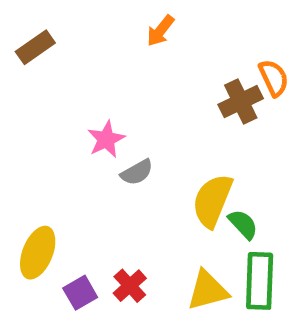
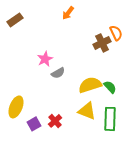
yellow semicircle: (212, 201) -> (90, 85), turned 50
green semicircle: (243, 224) -> (110, 87), moved
yellow triangle: (208, 290) -> (87, 111), moved, turned 36

